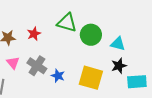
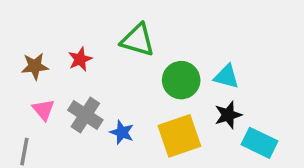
green circle: (91, 35) -> (181, 80), moved
yellow square: (91, 78) -> (179, 136), turned -35
cyan rectangle: (137, 82) -> (260, 143), turned 30

